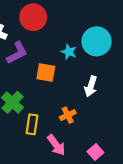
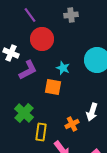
cyan star: (69, 52) -> (63, 68), moved
white arrow: (91, 86) -> (92, 112), moved

